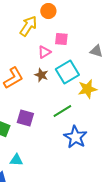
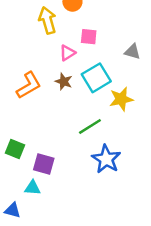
yellow arrow: (28, 26) -> (47, 20), turned -50
purple square: (25, 118) -> (44, 164), moved

